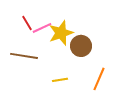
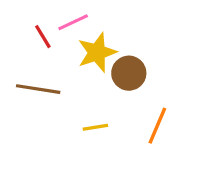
pink line: (42, 28) -> (73, 22), moved

